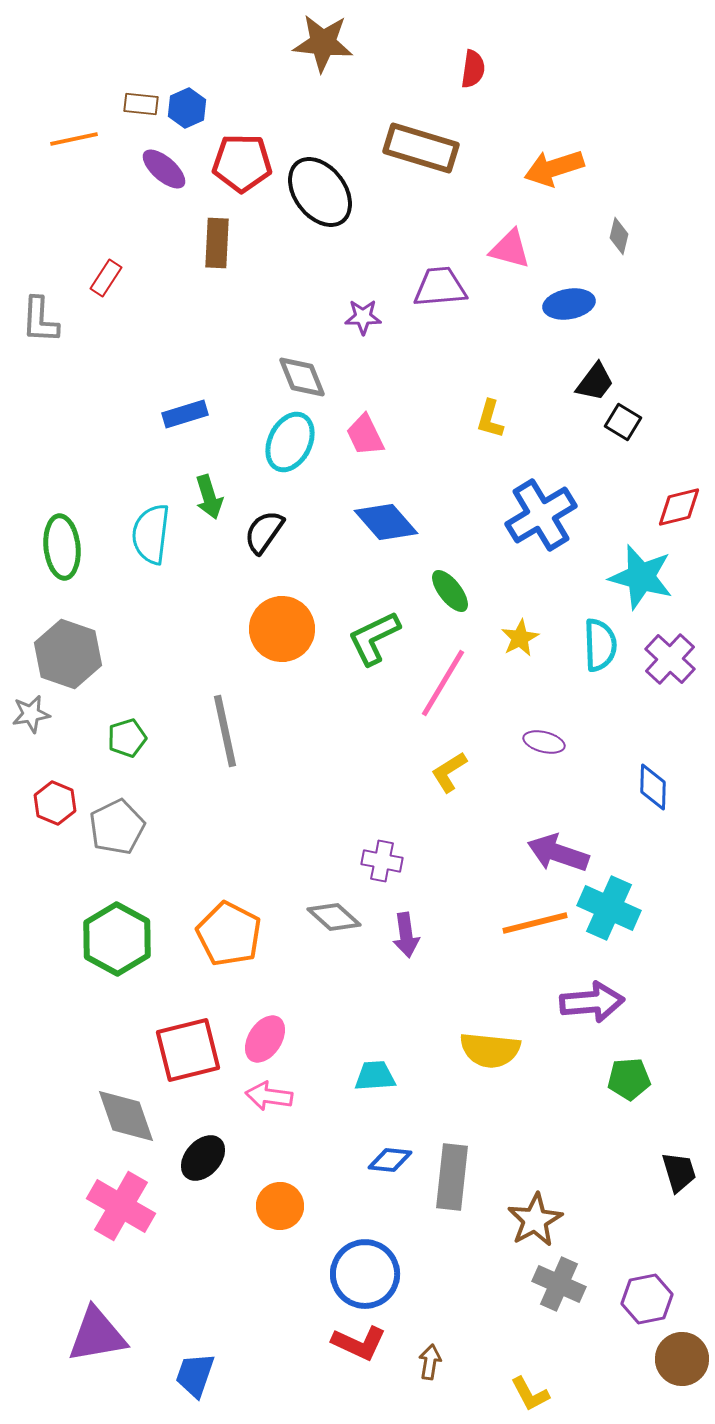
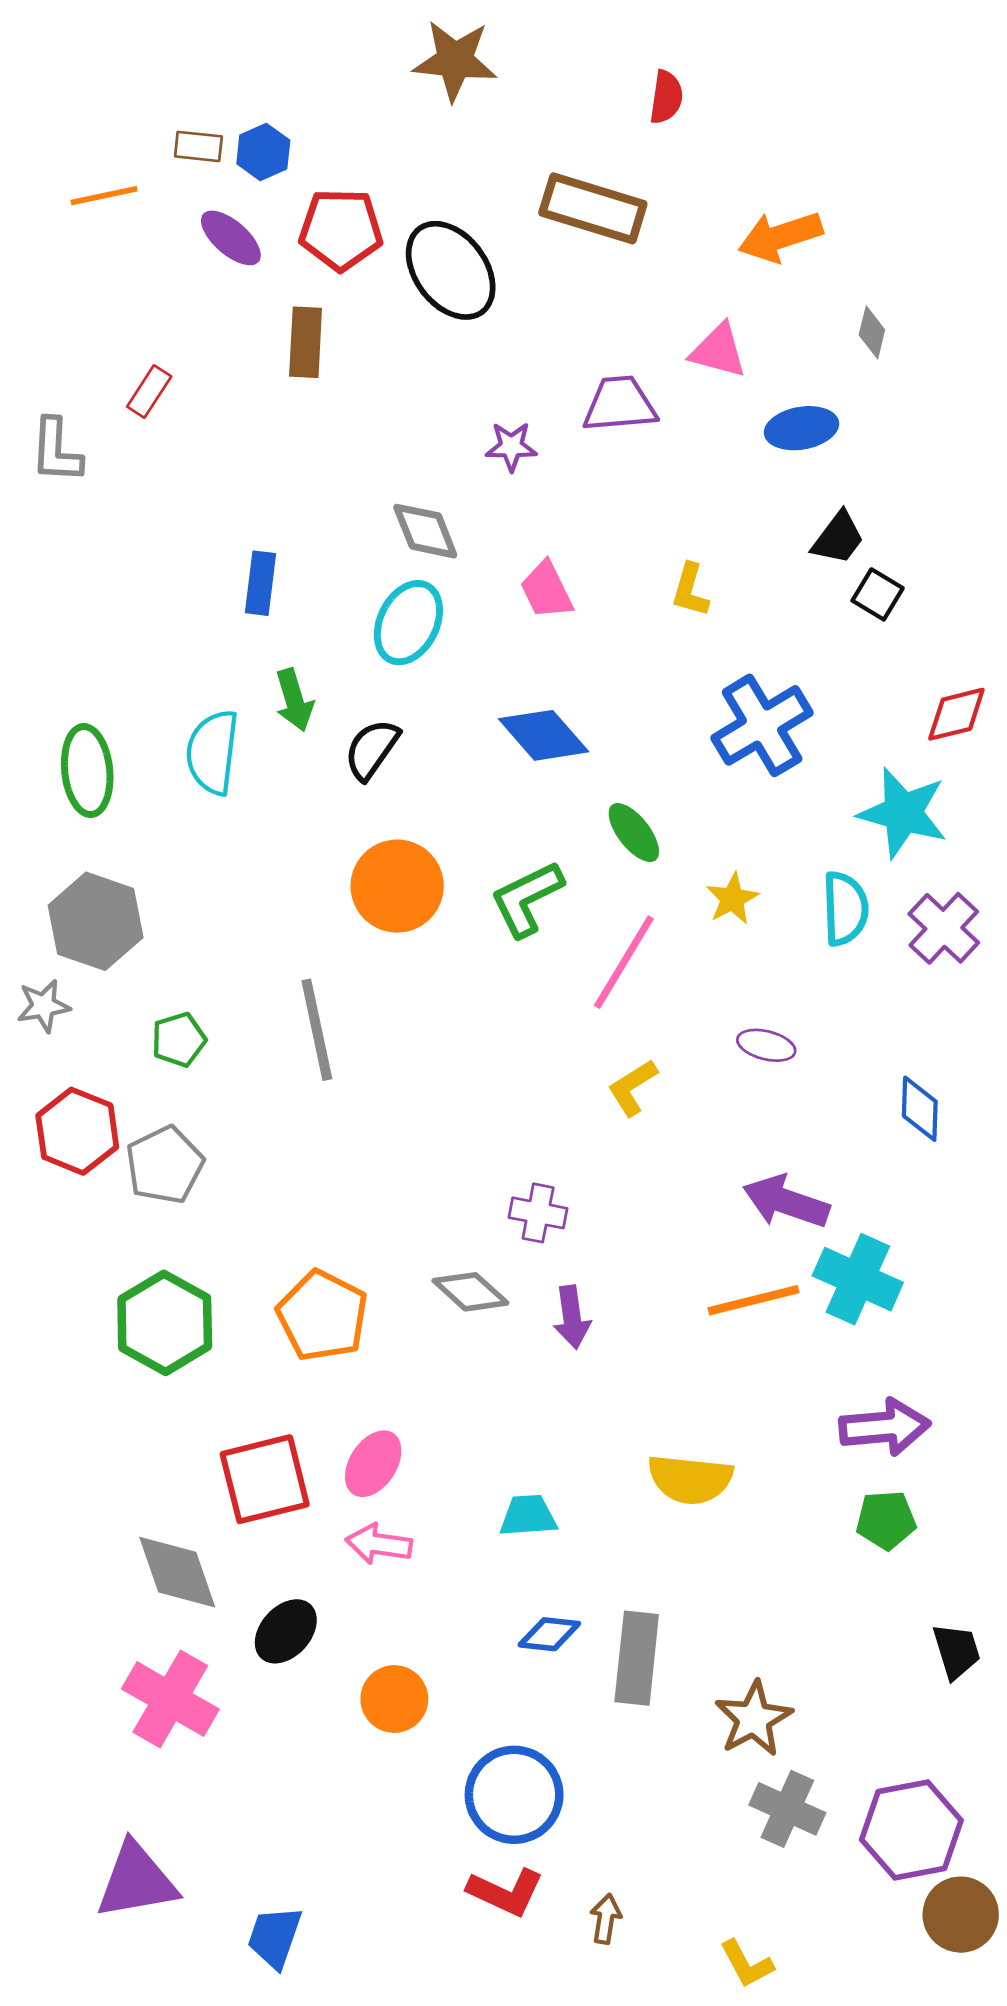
blue rectangle: (185, 414) -> (260, 583), turned -66
pink trapezoid: (365, 435) -> (546, 590), moved
red hexagon: (55, 803) -> (77, 1131), size x1.4
purple arrow: (592, 1002) -> (885, 1427), moved
purple hexagon: (647, 1299) -> (911, 1830), size x1.4

